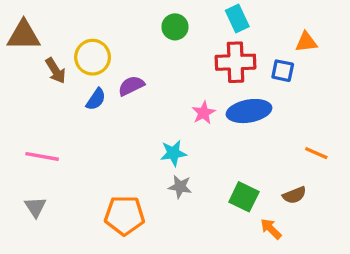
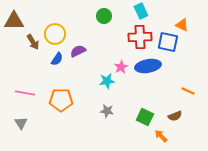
orange triangle: (306, 42) -> (182, 25), turned 32
blue square: (283, 71) -> (168, 42), size x1.5
cyan star: (173, 153) -> (107, 81), moved
orange pentagon: (125, 215) -> (61, 100), moved

